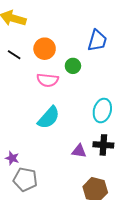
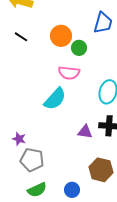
orange circle: (45, 49) -> (61, 36), moved
pink semicircle: (48, 80) -> (69, 73), moved

